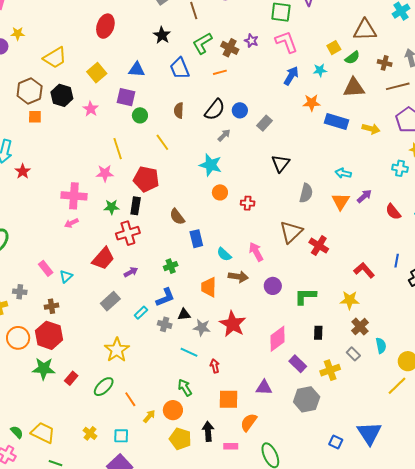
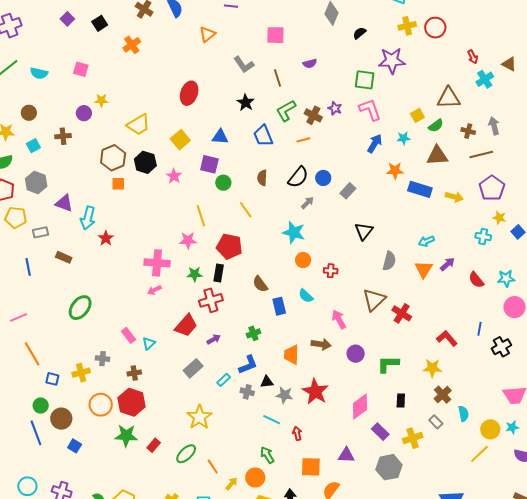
cyan arrow: (343, 173) -> (426, 241), turned -35
cyan semicircle: (224, 254) -> (306, 296), moved

